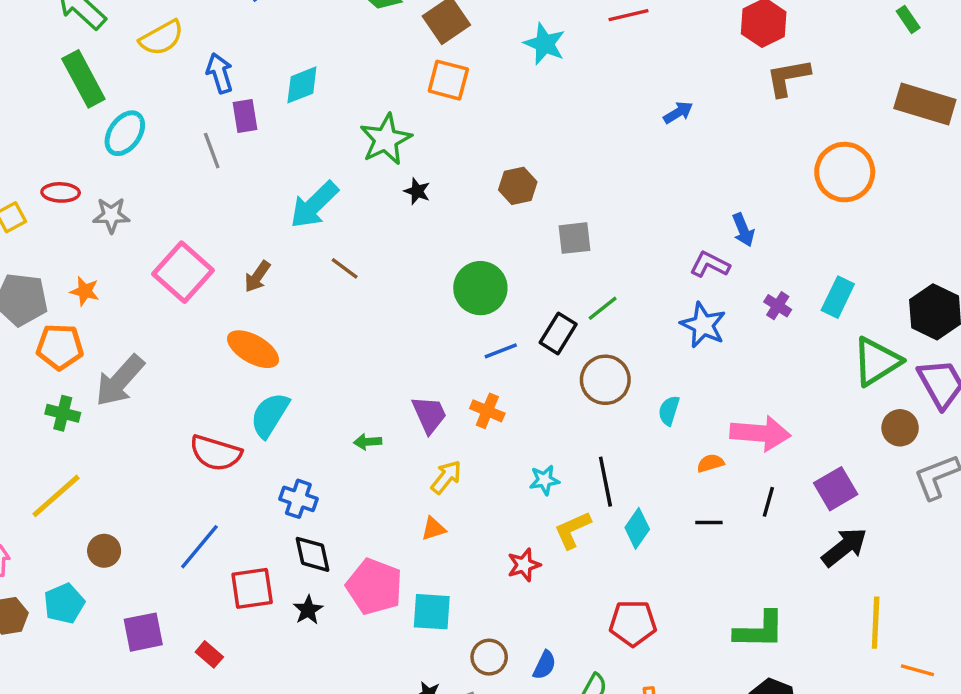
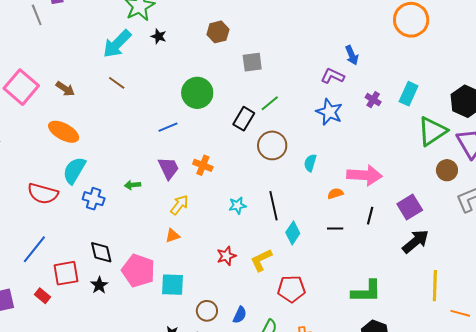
cyan arrow: (314, 205) -> (117, 44), moved
brown arrow: (257, 277) -> (65, 89), turned -90
blue line: (501, 351) -> (168, 127), moved
blue cross: (298, 499) -> (94, 199), moved
yellow L-shape: (573, 530) -> (261, 260), moved
red rectangle: (209, 654) -> (43, 296), moved

